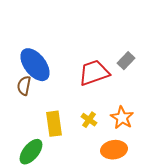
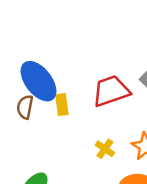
yellow rectangle: (54, 124) -> (62, 105), moved, size x0.7

